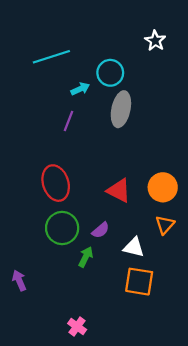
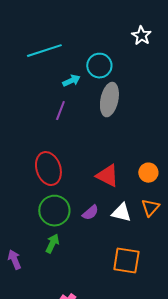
orange circle: (163, 187) -> (148, 173), size x0.7
white triangle: (134, 247) -> (121, 213), moved
green arrow: (86, 257) -> (52, 244), moved

